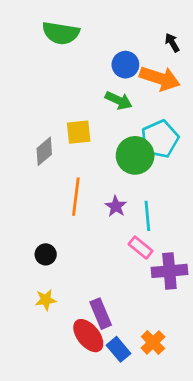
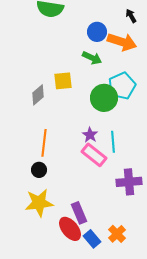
orange line: (76, 197) -> (44, 143), moved
pink rectangle: (141, 248) -> (94, 155), moved, size x1.4
yellow star: (46, 300) -> (39, 203), size x1.8

